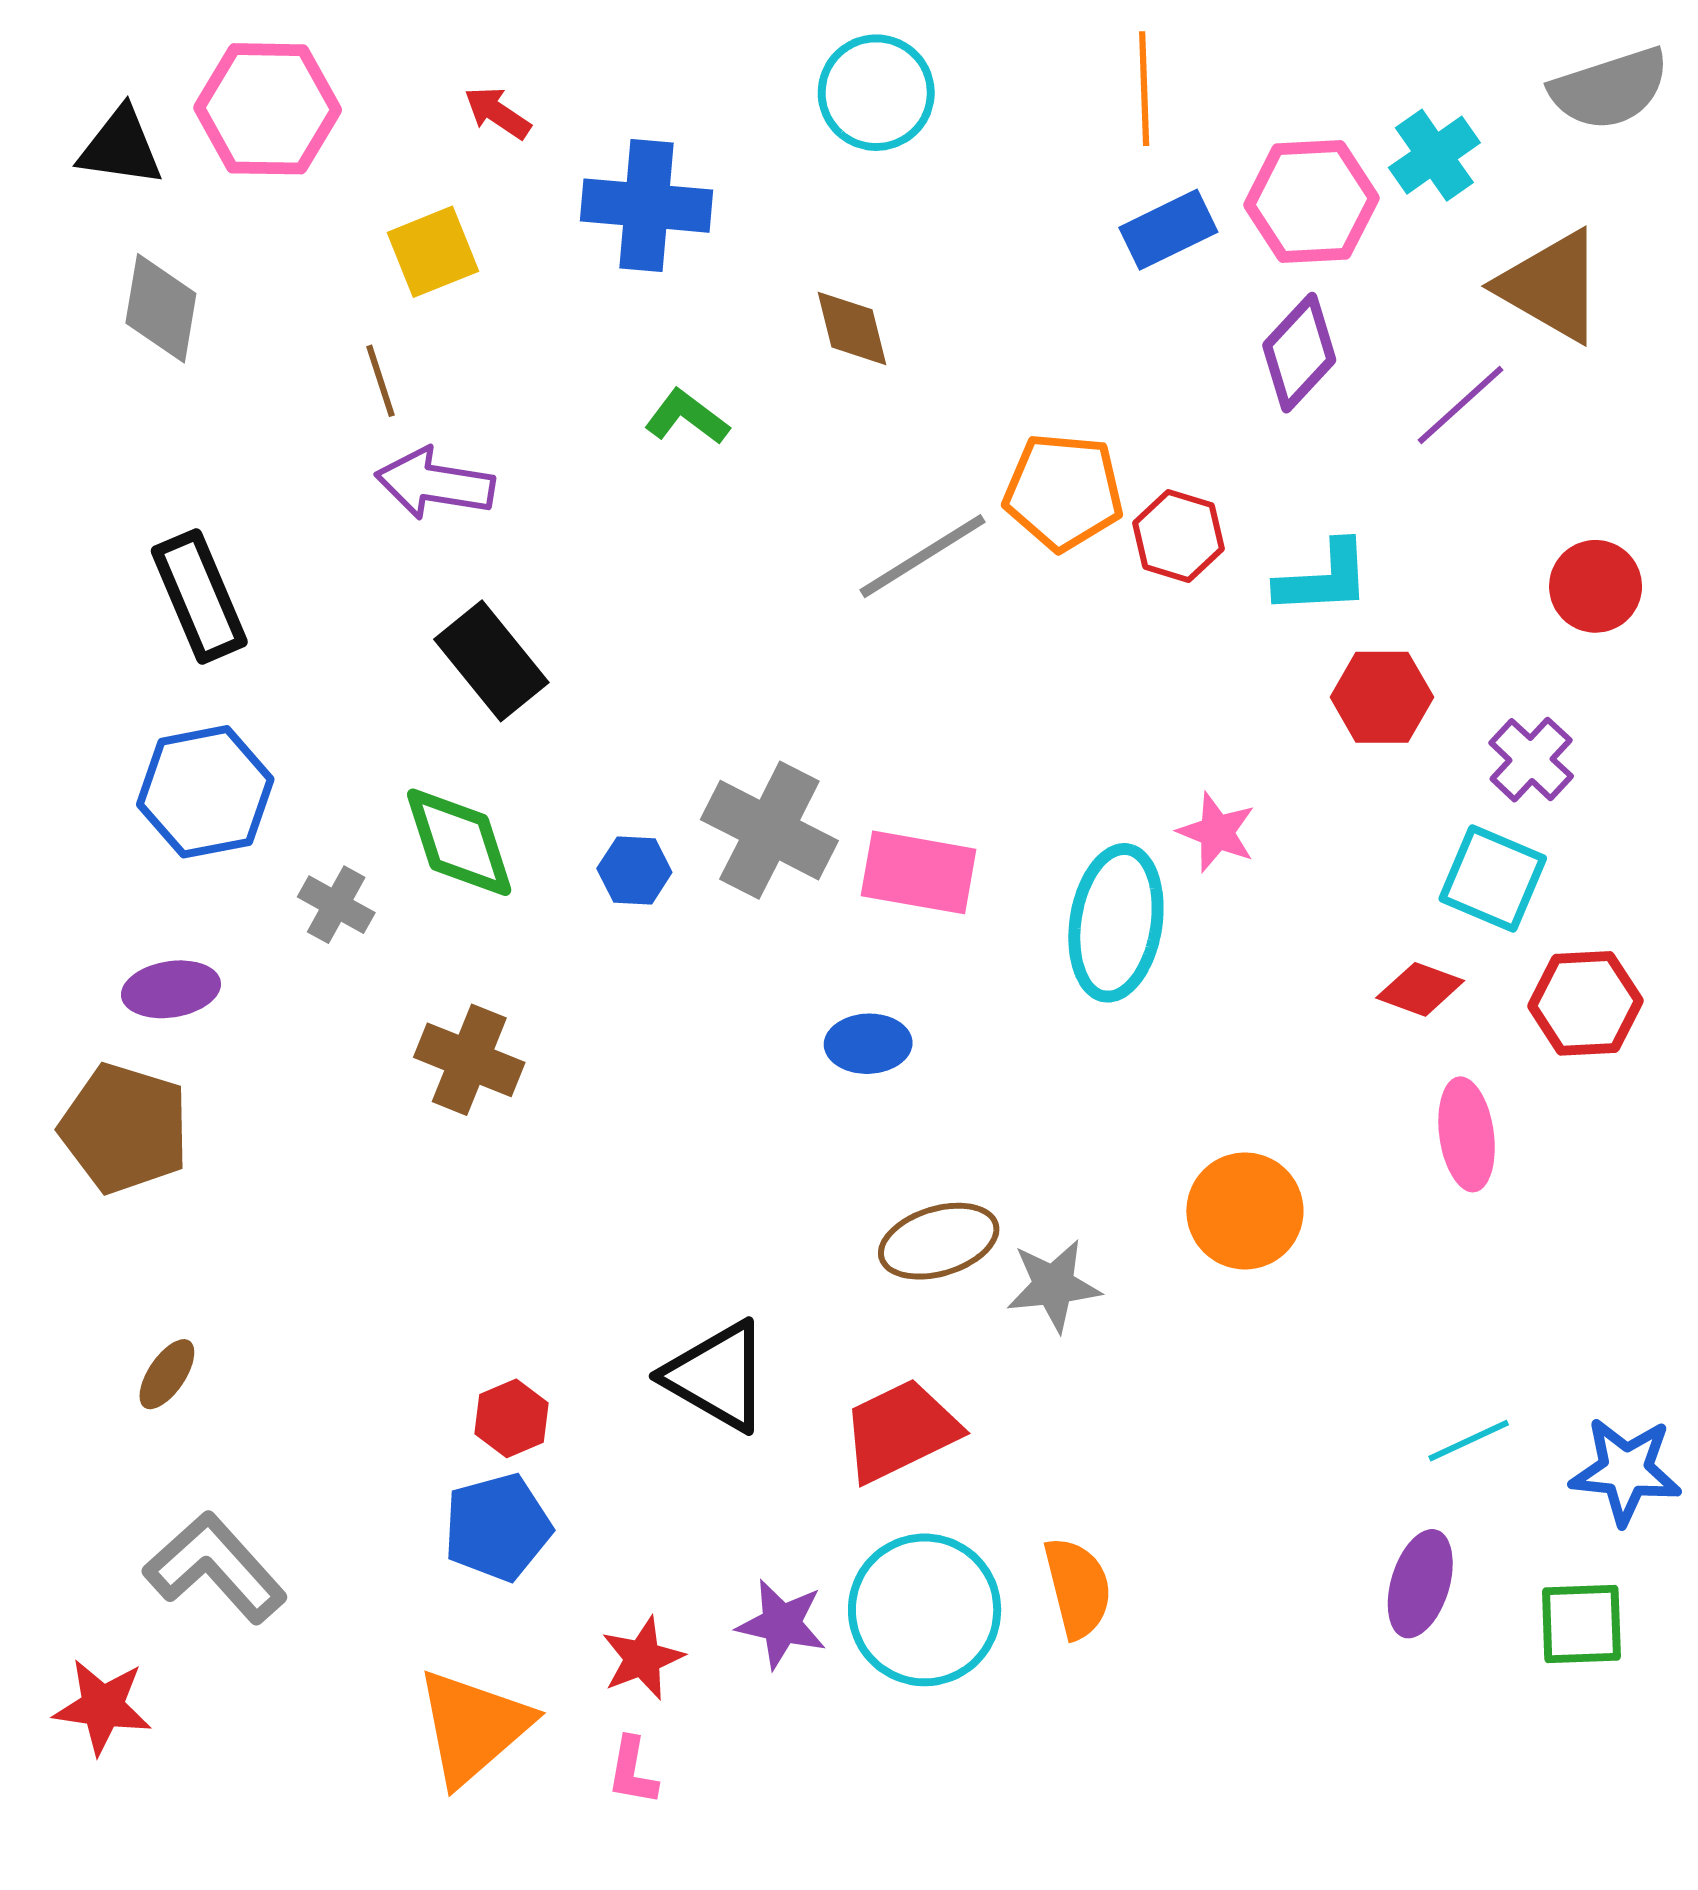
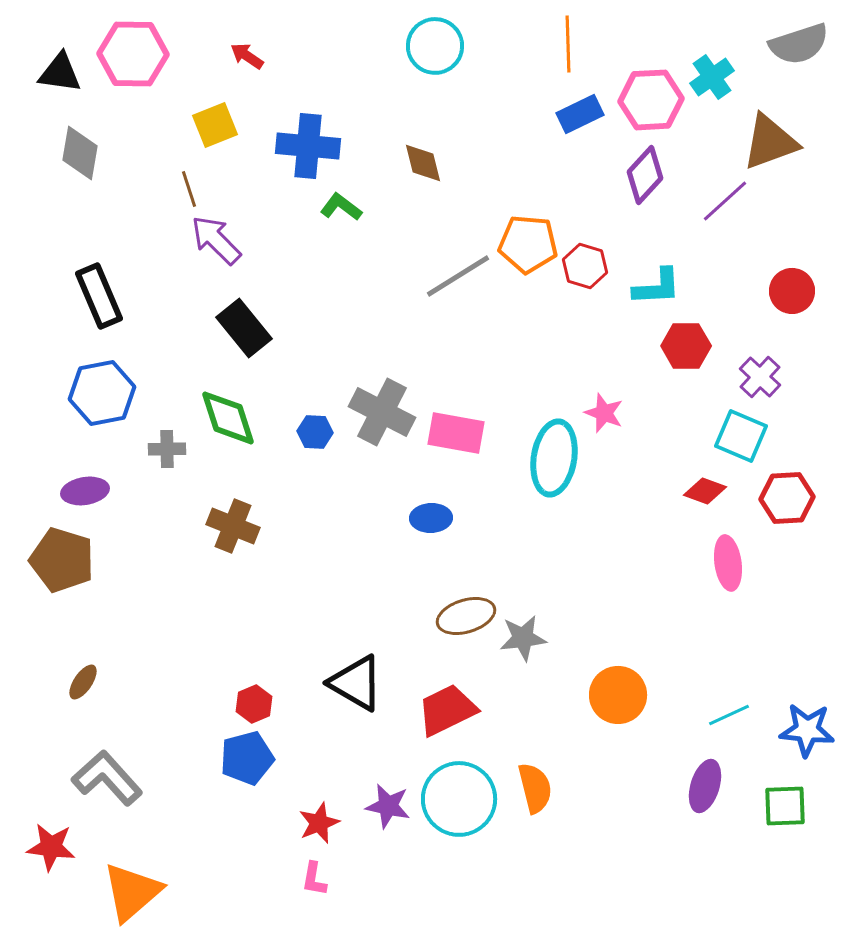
blue cross: (647, 206) -> (308, 146), moved
brown triangle: (1551, 286) -> (770, 142), turned -50
purple arrow: (435, 484) -> (216, 240), turned 36
gray cross: (336, 905) -> (167, 449), turned -30
orange circle: (1245, 1211) -> (618, 695), moved
orange triangle: (473, 1727) -> (132, 892), moved

